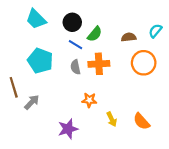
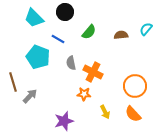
black circle: (72, 22) -> (65, 12), moved
blue line: (75, 45) -> (58, 39), moved
orange circle: (144, 63) -> (135, 86), moved
orange cross: (99, 64) -> (93, 72), moved, turned 30

